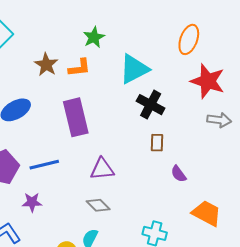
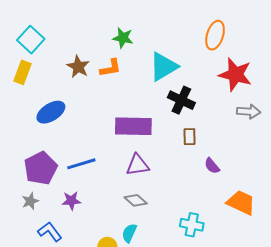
green star: (94, 37) -> (123, 38), turned -30
purple rectangle: (76, 117) -> (133, 126), moved, turned -72

